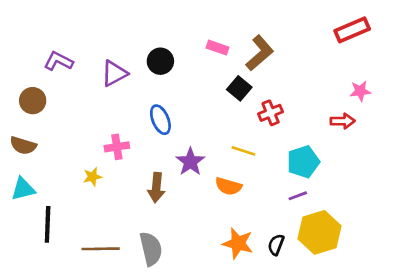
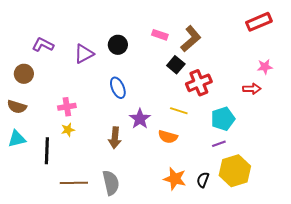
red cross: (271, 113) -> (199, 83), size x1.4
pink cross: (117, 147) -> (67, 107), moved
black line: (48, 224) -> (47, 151), moved

